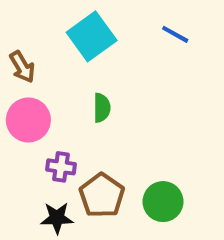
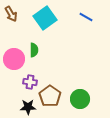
brown arrow: (22, 67) -> (11, 14), moved
green semicircle: (102, 108) -> (34, 50), moved

